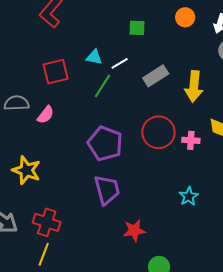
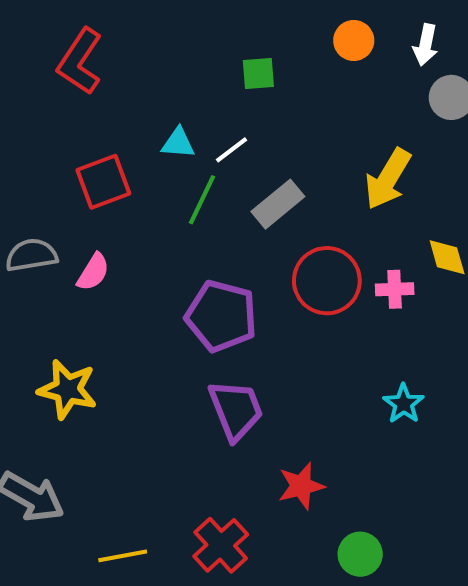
gray rectangle: (156, 76) -> (278, 204), moved
yellow arrow: (194, 86) -> (388, 179), turned 32
red cross: (47, 222) -> (221, 545), moved, turned 36
yellow line: (44, 254) -> (123, 556), turned 65

